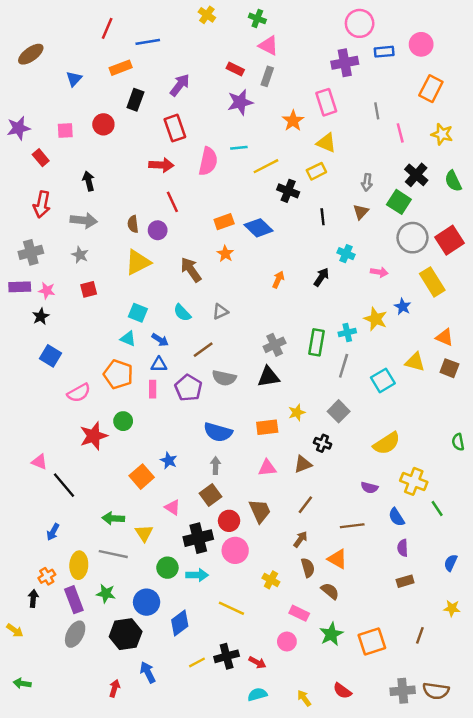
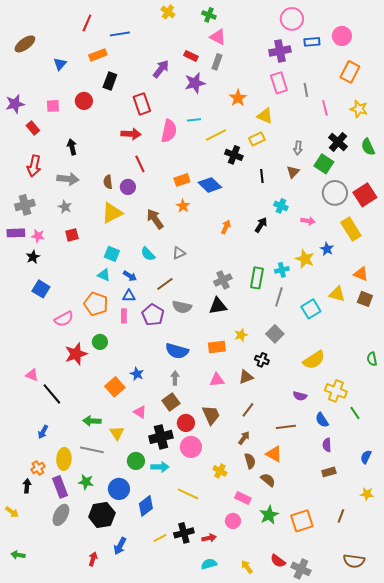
purple arrow: (180, 85) -> (161, 69), moved
pink rectangle: (326, 102) -> (279, 83), moved
red arrow: (257, 662) -> (209, 538), turned -40
blue arrow: (148, 672) -> (120, 546), turned -126
gray cross: (403, 691) -> (301, 569), moved, turned 30

